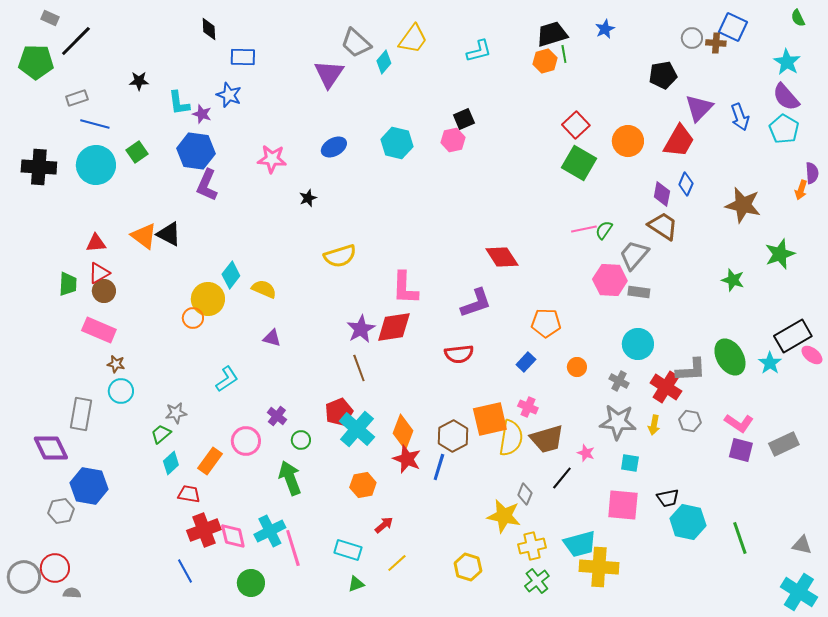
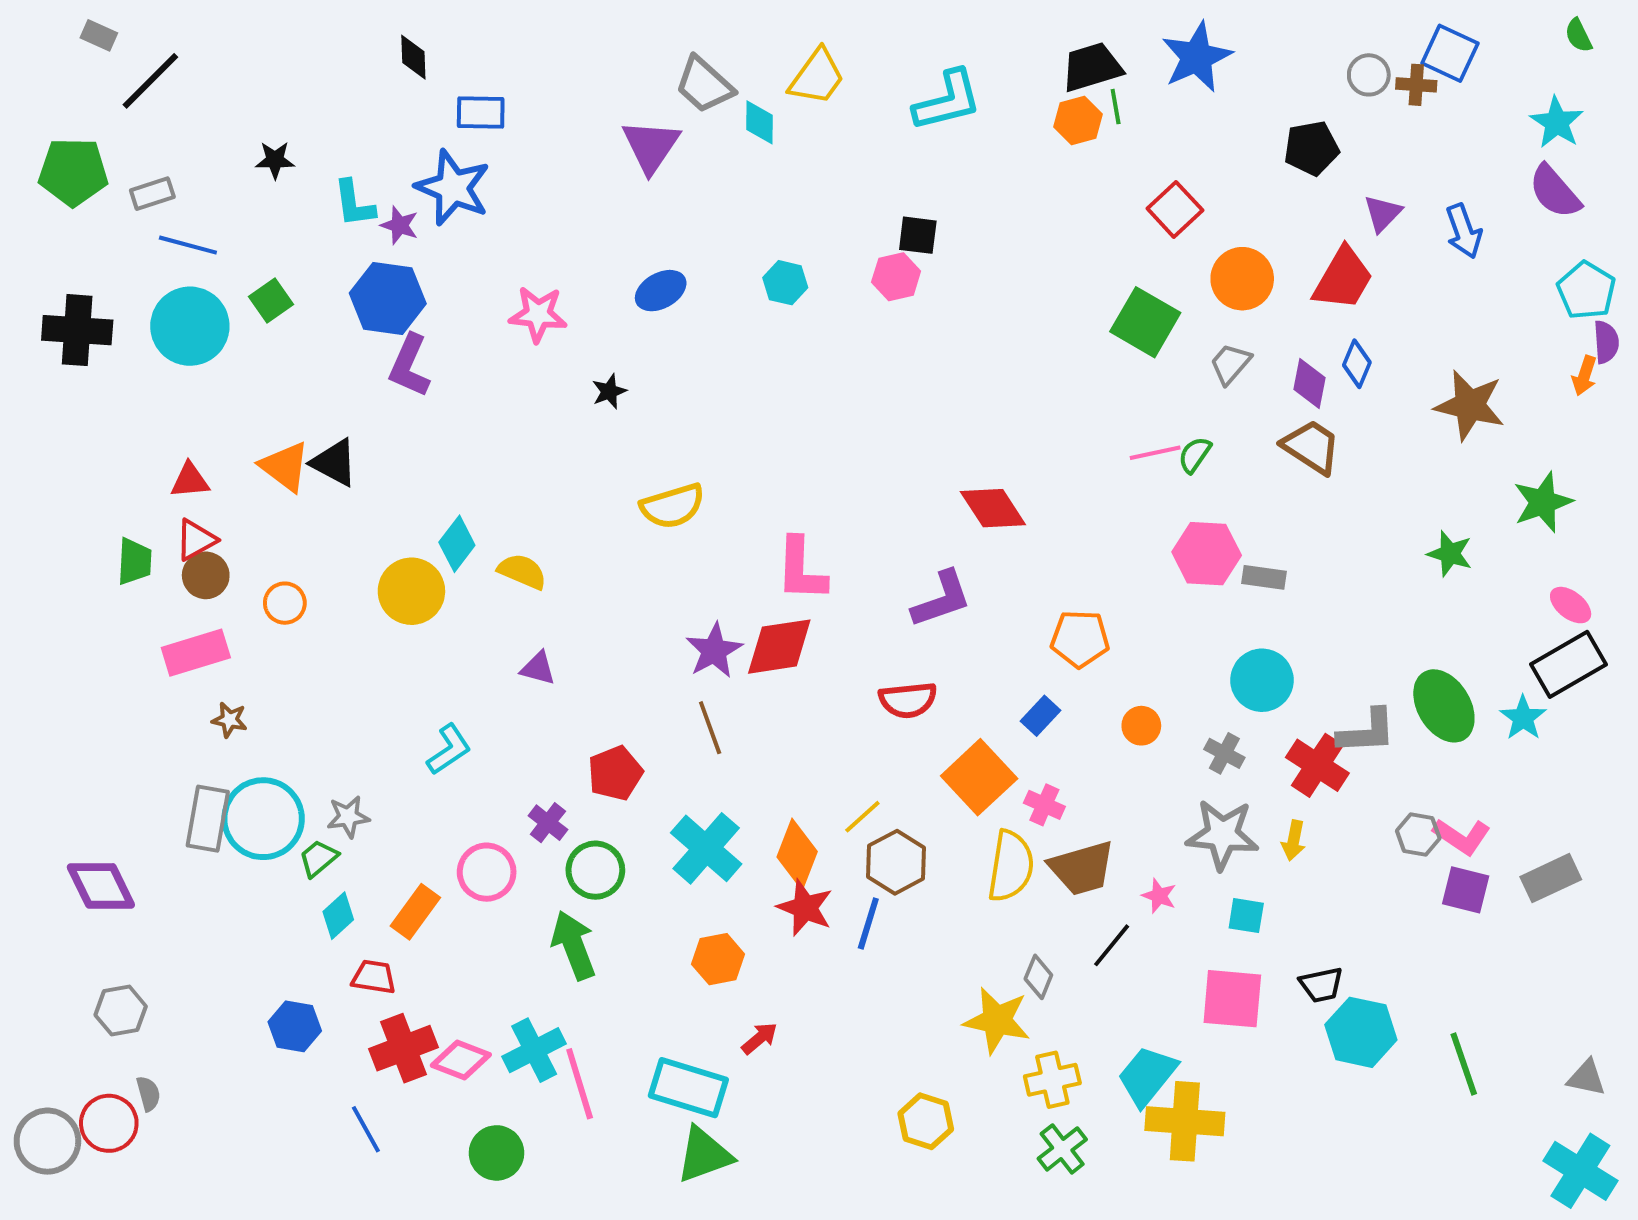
blue star: (605, 29) -> (1197, 57), size x1.8
cyan L-shape: (479, 51) -> (947, 101), size x1.4
green pentagon: (36, 62) -> (73, 172), moved
cyan diamond: (384, 62) -> (760, 122), turned -40
blue star: (229, 95) -> (453, 188), size x1.5
purple triangle: (699, 108) -> (1383, 213), size x0.7
black square: (464, 119) -> (918, 235), turned 30
red square: (576, 125) -> (1175, 209), moved
cyan pentagon: (784, 129) -> (1586, 291), moved
cyan hexagon: (397, 143) -> (785, 283), size x0.7
gray trapezoid: (634, 255) -> (1230, 364), moved, size x0.7
orange circle: (193, 318) -> (285, 603), moved
pink rectangle: (99, 330) -> (196, 653), turned -40
pink ellipse: (812, 355) -> (1571, 605), moved
cyan circle: (121, 391) -> (263, 819), moved, size x1.6
red pentagon: (339, 412) -> (615, 773), moved
gray rectangle: (81, 414) -> (208, 819), moved
orange square: (490, 419) -> (979, 777), moved, turned -30
gray hexagon: (690, 421) -> (1418, 835), moved
green circle: (301, 440) -> (595, 870), size x1.5
blue hexagon: (89, 486) -> (295, 1026), moved, size x0.7
pink diamond: (233, 536) -> (461, 1060), turned -56
cyan trapezoid: (580, 544) -> (1147, 1076), turned 144
cyan rectangle: (348, 550) -> (688, 1088), size x1.4
yellow line: (397, 563) -> (862, 817), moved
green triangle: (356, 584) -> (704, 1155), size x1.8
gray semicircle: (72, 593) -> (148, 1094), moved, turned 72

